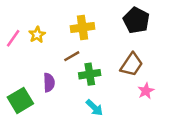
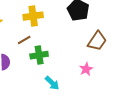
brown trapezoid: (132, 65) -> (97, 41), moved
cyan arrow: (94, 108) -> (52, 83), moved

